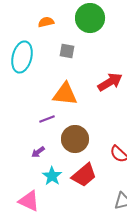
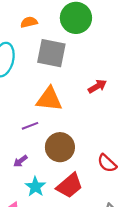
gray square: (67, 51) -> (51, 53), size x1.8
red arrow: (110, 82) -> (97, 86), size x0.7

